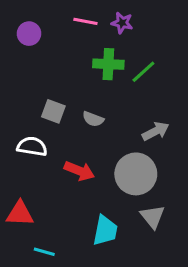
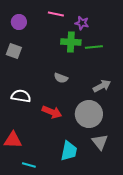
purple star: (122, 23) -> (82, 23), moved
green line: (143, 72) -> (94, 47), turned 36
gray square: (53, 111) -> (14, 51), moved

